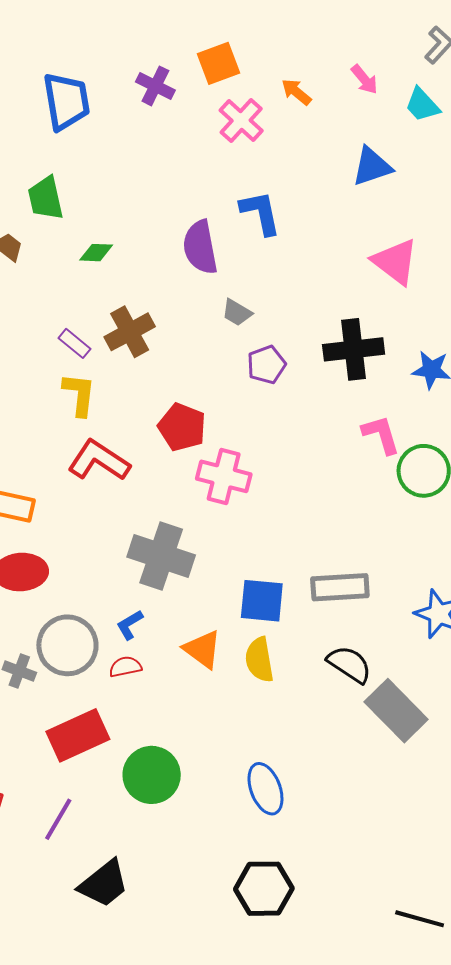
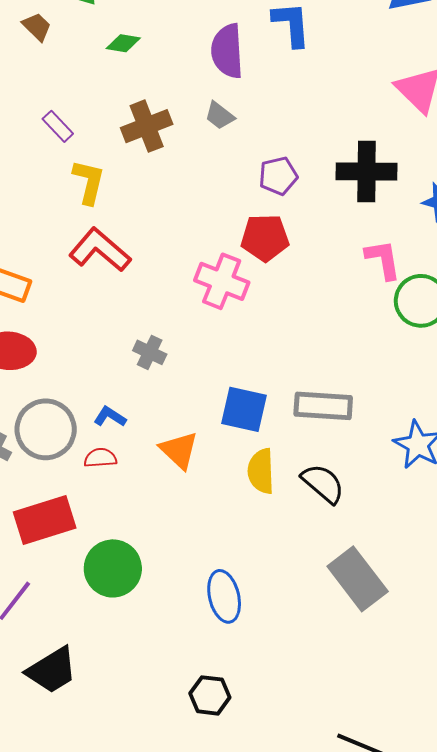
gray trapezoid: (237, 313) -> (220, 116), moved
purple rectangle: (75, 343) -> (58, 126), moved
red pentagon: (182, 427) -> (265, 238), moved, turned -30
gray cross: (161, 556) -> (150, 352), size x0.5
blue L-shape: (130, 625) -> (110, 417), turned 56
yellow semicircle: (259, 660) -> (261, 471), moved
gray rectangle: (396, 711) -> (358, 579), moved
black hexagon: (264, 889) -> (210, 695), size x0.7

